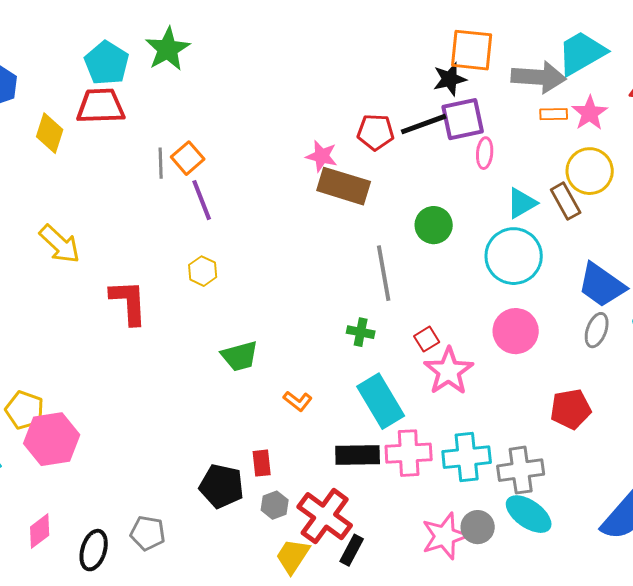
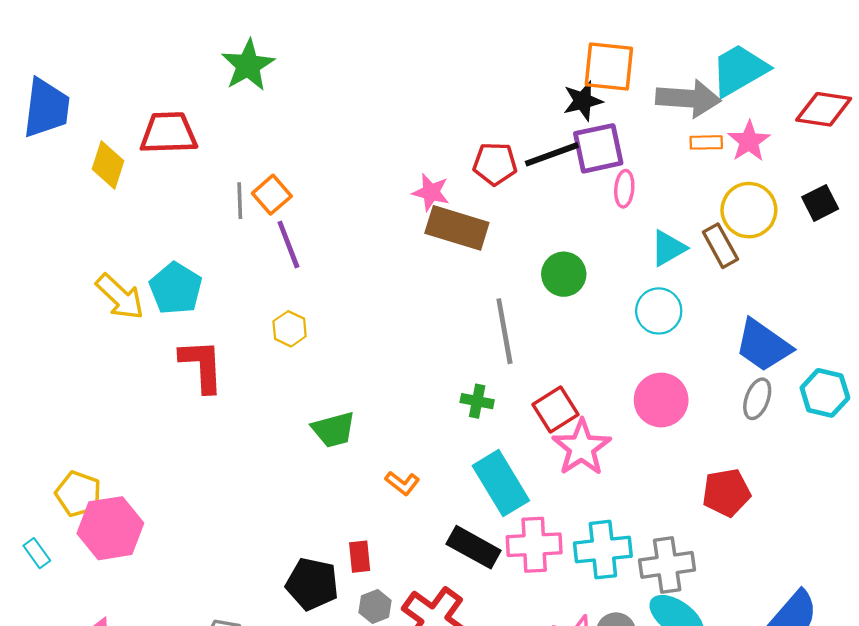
cyan pentagon: (107, 63) -> (176, 288), moved
cyan circle: (514, 256) -> (659, 311), size x0.7
red square: (427, 339) -> (555, 409), size x1.5
black rectangle: (358, 455) -> (474, 547), turned 30

